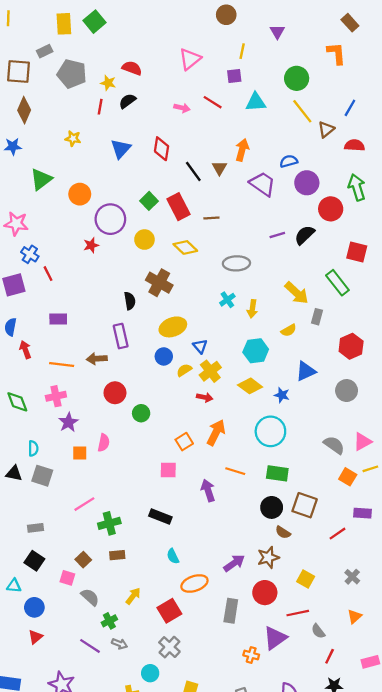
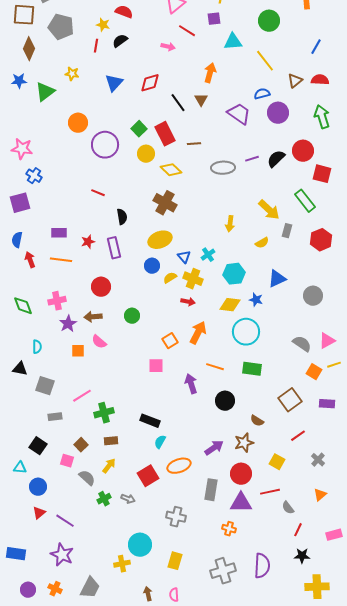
gray pentagon: (72, 74) -> (61, 27), moved
red line: (213, 102) -> (187, 31), moved
yellow line: (302, 111) -> (265, 61), moved
brown triangle: (326, 129) -> (295, 81), moved
red diamond: (162, 149) -> (150, 83), turned 65
orange arrow: (242, 150) -> (210, 73), moved
green triangle: (41, 179) -> (45, 92), moved
red circle: (331, 209) -> (303, 151), moved
yellow circle: (144, 240) -> (146, 154), moved
red star: (91, 245) -> (88, 242), moved
gray ellipse: (236, 263) -> (223, 168), moved
red line: (48, 274) -> (98, 193), moved, turned -40
brown cross: (159, 283) -> (165, 203), moved
cyan cross: (227, 300) -> (208, 255), moved
red hexagon: (351, 346) -> (321, 240), moved
cyan hexagon: (256, 351) -> (234, 274), moved
brown arrow: (97, 359) -> (93, 317), moved
orange line: (62, 364) -> (61, 260), moved
yellow cross: (210, 371) -> (193, 279), turned -30
yellow diamond: (250, 386) -> (230, 305), moved, turned -30
red circle: (115, 393) -> (101, 287), moved
pink semicircle: (104, 443) -> (99, 342), turned 119
gray square: (42, 476) -> (45, 386), moved
brown square: (305, 505) -> (290, 400), moved, turned 35
black circle: (272, 507) -> (225, 401), moved
black rectangle: (160, 517) -> (150, 421), moved
gray rectangle: (36, 528) -> (55, 417), moved
red line: (337, 534) -> (298, 436), moved
cyan semicircle: (173, 556) -> (160, 442), turned 56
yellow arrow: (133, 596) -> (109, 466), moved
red square: (169, 611) -> (148, 476), moved
purple triangle: (275, 638) -> (241, 503), moved, turned 35
gray arrow: (120, 644) -> (128, 499), moved
purple line: (90, 646) -> (65, 521), moved
gray cross: (169, 647) -> (176, 517), moved, turned -30
cyan circle: (150, 673) -> (140, 545), size x1.5

